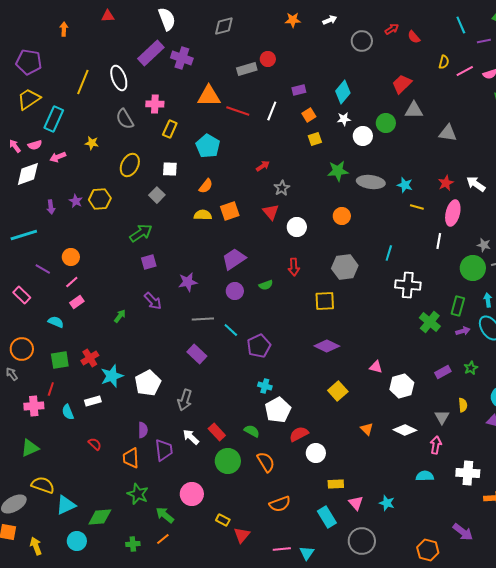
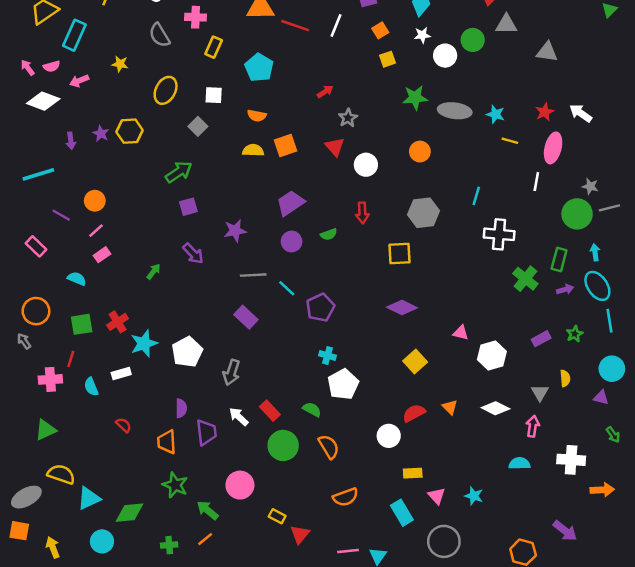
white diamond: (28, 174) -> (43, 101), turned 40
orange semicircle: (206, 186) -> (257, 116), turned 63
red semicircle: (299, 434) -> (414, 413), moved

